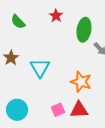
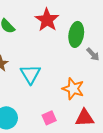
red star: (56, 16) -> (47, 20), size x1.6
red triangle: (79, 110) -> (85, 118), moved

